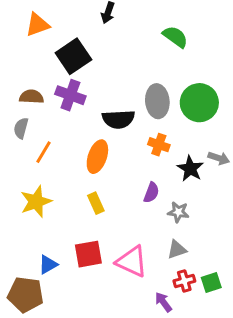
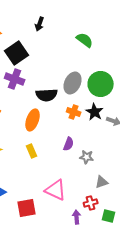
gray ellipse: (157, 101) -> (73, 83), turned 30
black star: (190, 169) -> (95, 112), moved
gray triangle: (177, 250) -> (102, 182), moved
red square: (88, 254) -> (27, 208), moved
green square: (211, 282) -> (109, 216), moved, turned 32
purple arrow: (163, 302) -> (77, 217), turned 32

